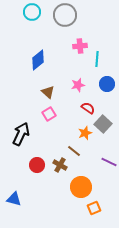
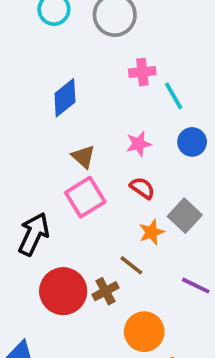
cyan line: (97, 59) -> (174, 96), turned -35
red semicircle: (88, 108) -> (142, 188), moved
pink square: (49, 114) -> (85, 197), size x1.5
red circle: (37, 165) -> (63, 291), size x1.6
brown cross: (60, 165) -> (106, 291), turned 32

